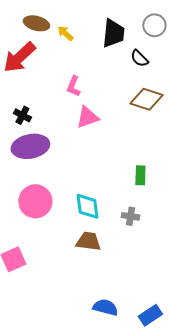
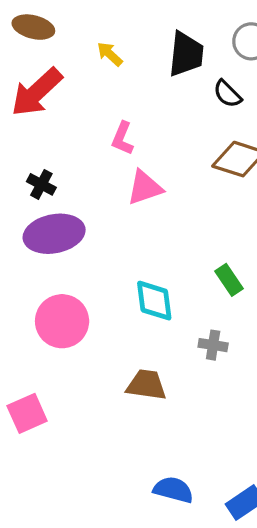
brown ellipse: (36, 23) -> (33, 27), moved
green rectangle: (140, 175) -> (229, 280), turned -36
cyan diamond: (87, 206) -> (154, 301), moved

